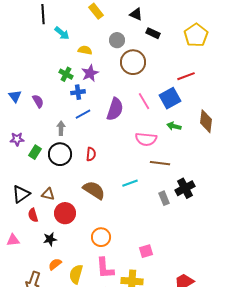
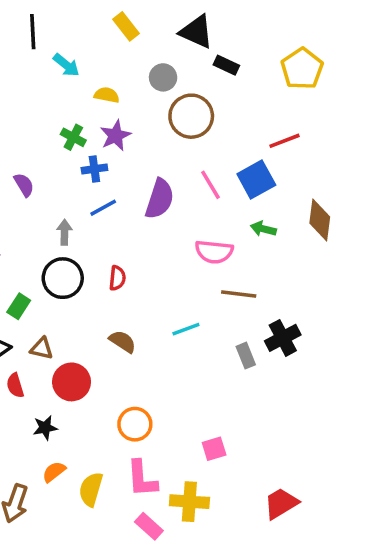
black triangle: (136, 14) -> (196, 32), size x1.5
green rectangle: (35, 152) -> (19, 306), moved
brown semicircle: (94, 190) -> (123, 341), size x0.7

